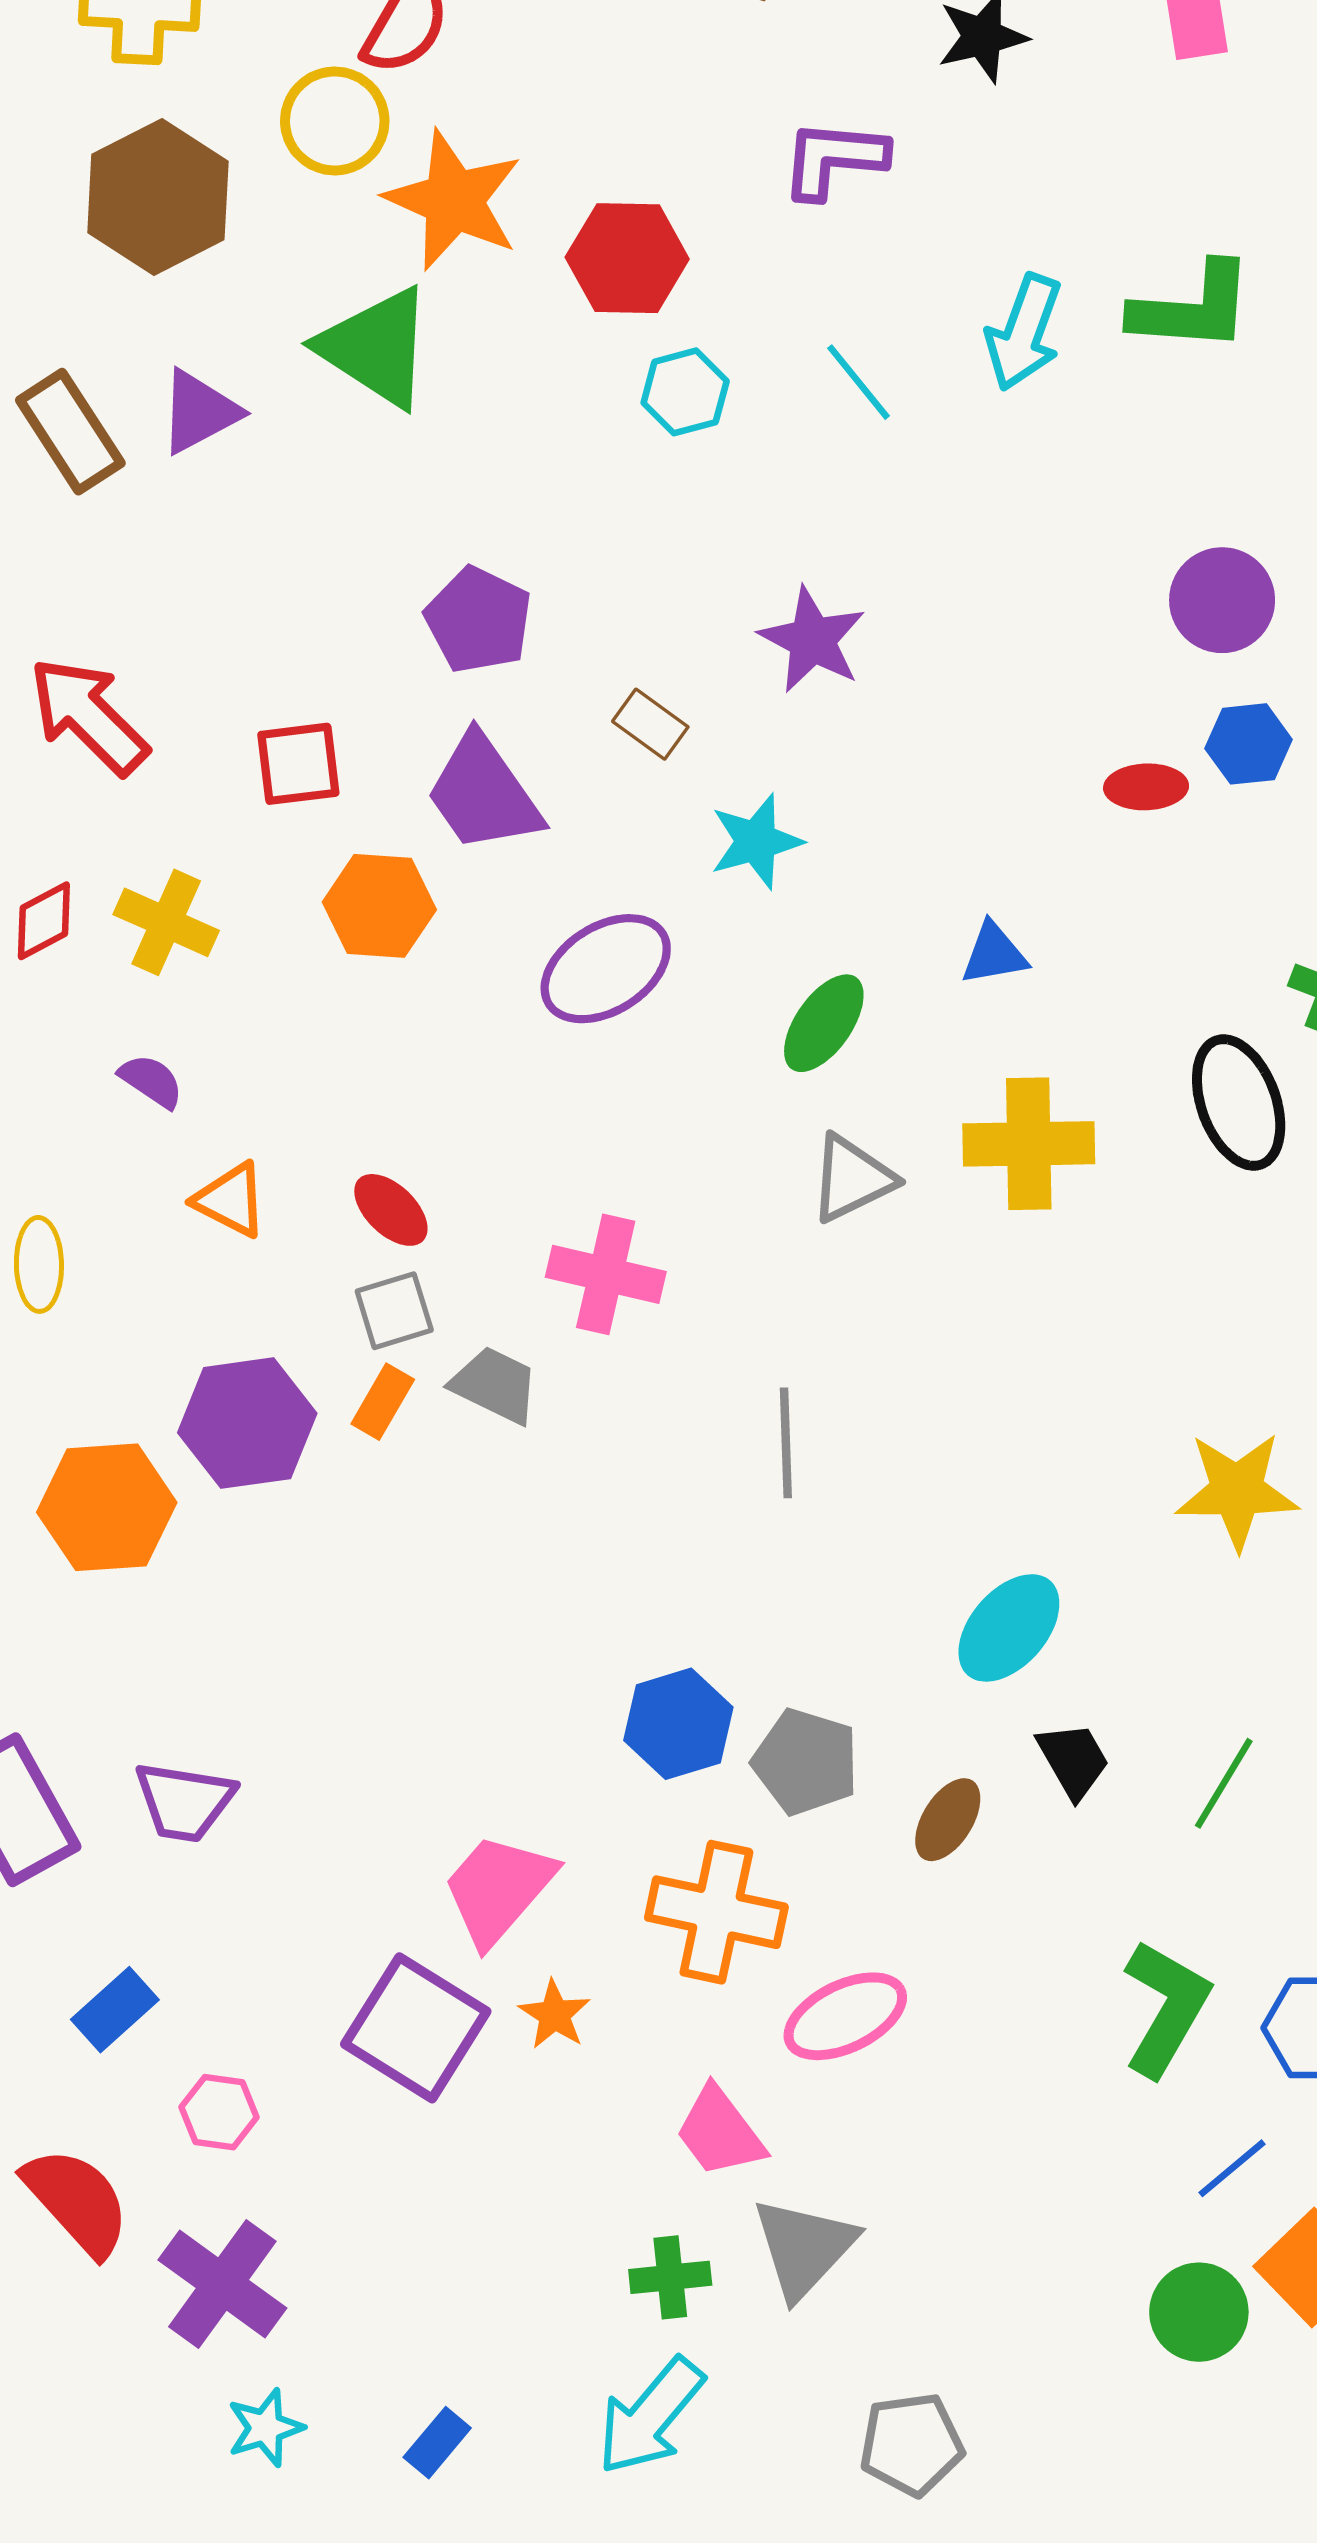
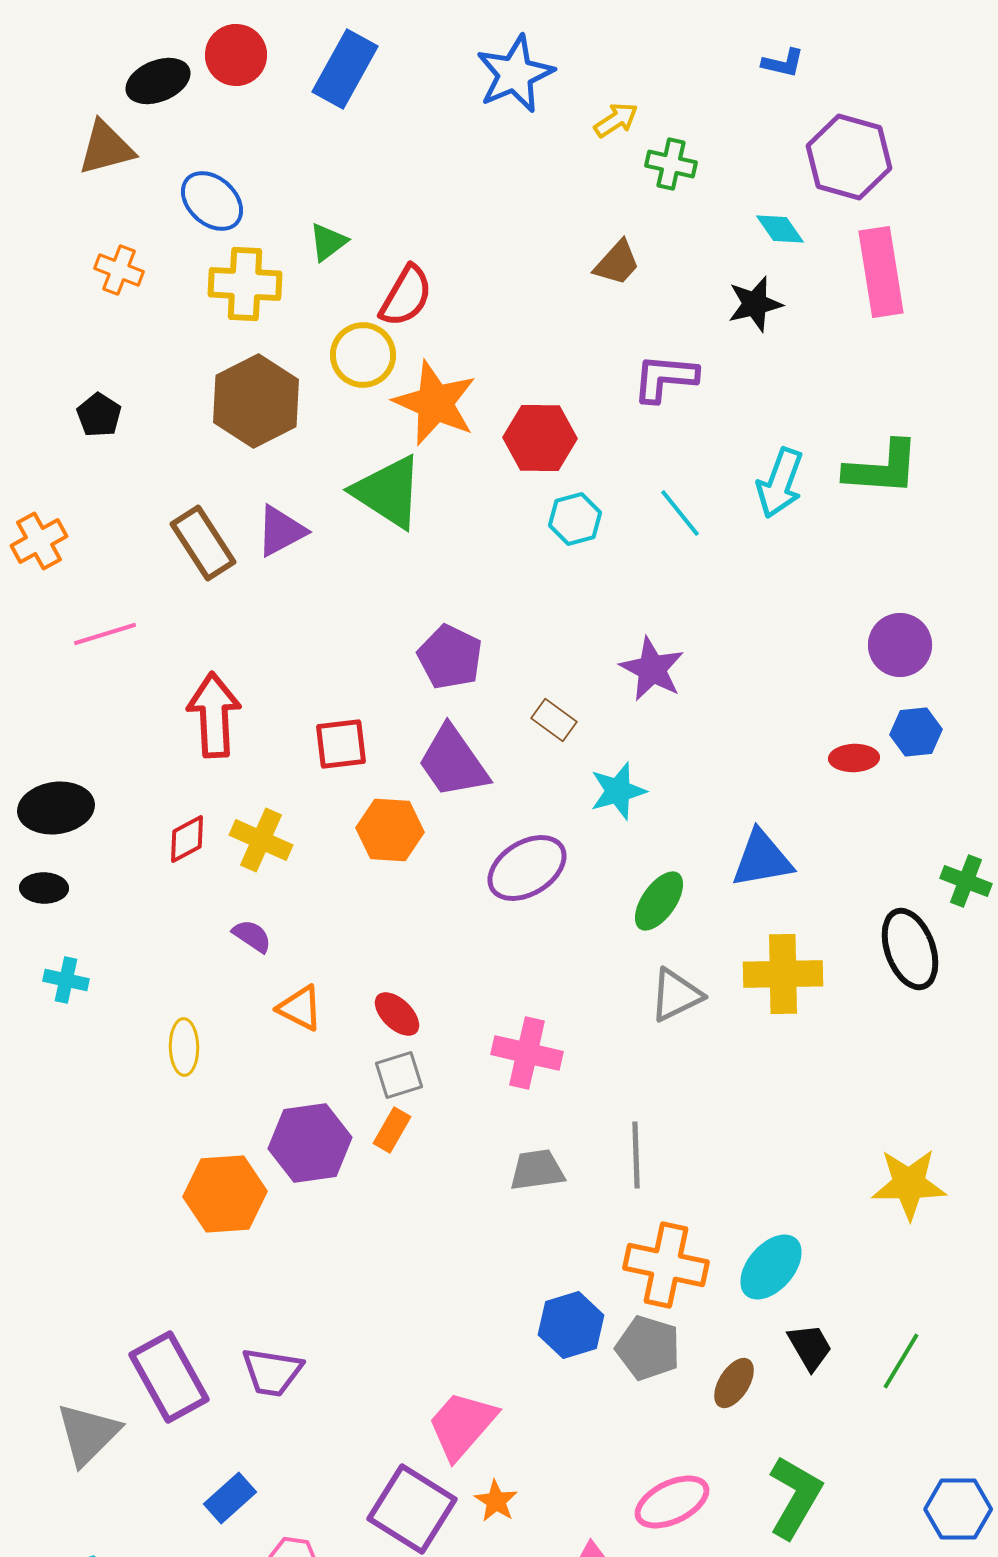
red arrow: (89, 716) -> (214, 715), turned 42
blue triangle: (994, 954) -> (762, 859), size x1.5
gray trapezoid: (495, 1385) -> (537, 1170), moved, turned -34
orange cross: (716, 1912) -> (666, 1265), moved
green L-shape: (1166, 2008) -> (795, 1497), moved

